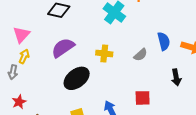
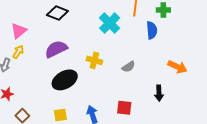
blue semicircle: (164, 41) -> (152, 30), moved

